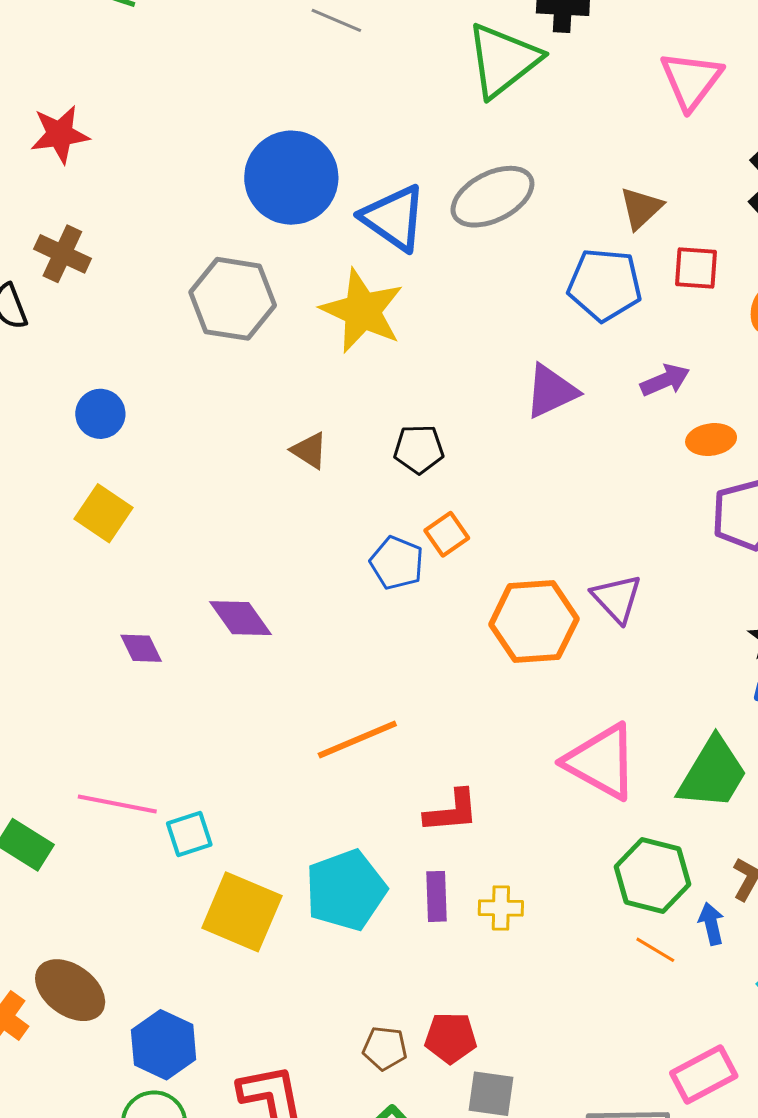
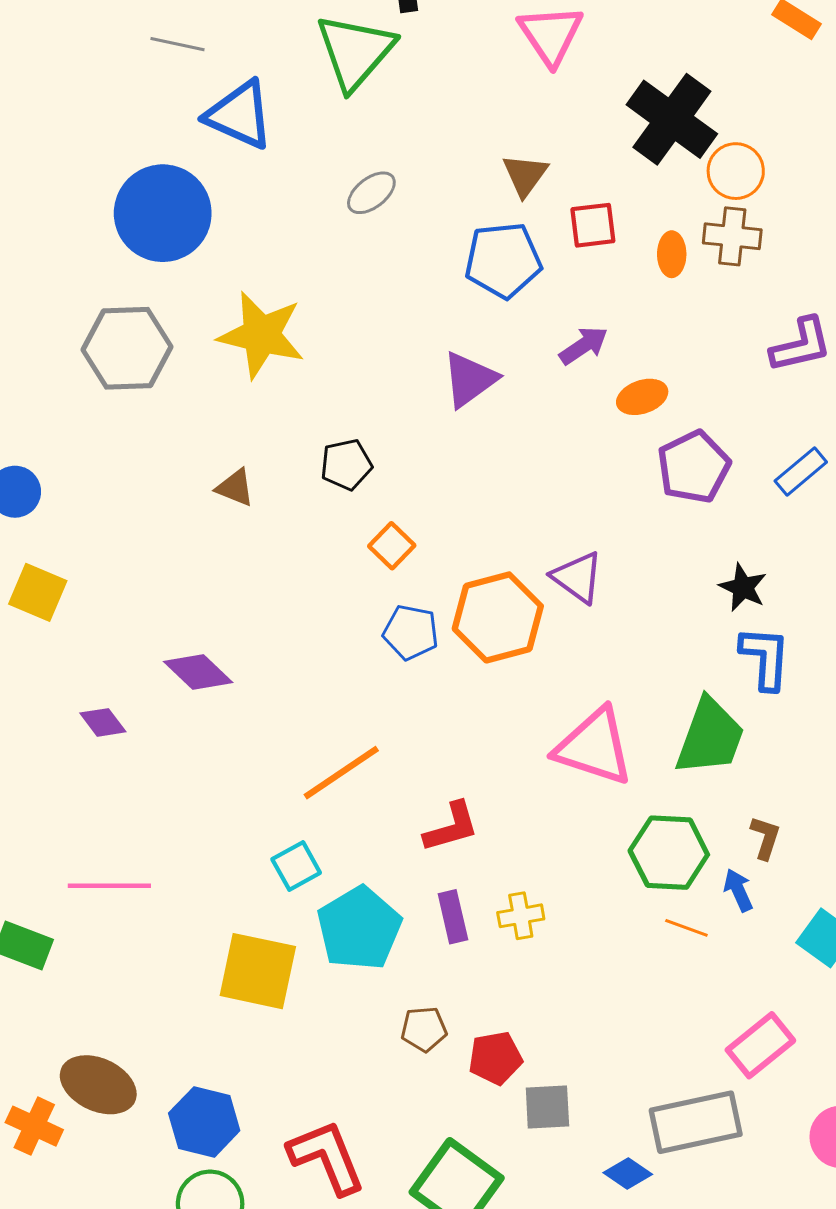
gray ellipse: (492, 197) -> (371, 193), size x0.6
blue triangle: (394, 218) -> (240, 115), moved
blue pentagon: (397, 563) -> (411, 632), moved
cyan square: (189, 834) -> (296, 866), moved
brown pentagon: (385, 1048) -> (424, 1029), moved

